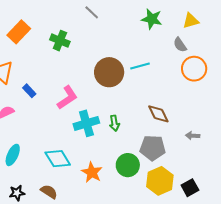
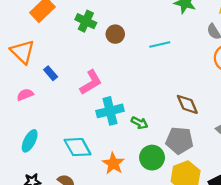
cyan line: (140, 66) -> (160, 44), moved
brown circle: (109, 72) -> (115, 34), moved, size x0.6
green arrow: (114, 123) -> (140, 123), moved, turned -56

